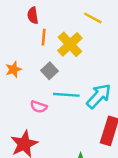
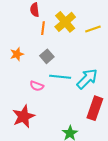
yellow line: (93, 18) -> (93, 29), moved, turned -49
yellow cross: (70, 44) -> (65, 22), moved

